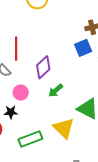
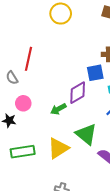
purple diamond: (43, 67) -> (78, 93), moved
yellow triangle: (64, 128) -> (58, 148), turned 30

